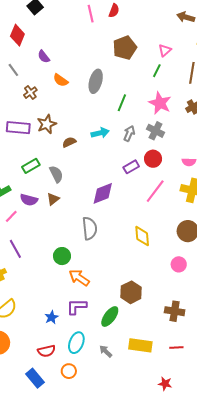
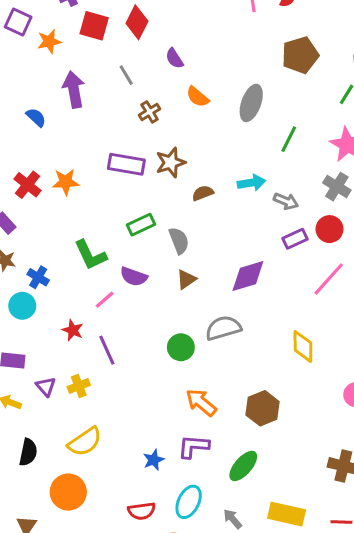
gray arrow: (129, 133) -> (286, 201), moved, turned 84
brown triangle: (53, 199) -> (186, 279), moved
gray semicircle: (90, 228) -> (223, 328), turned -105
green circle: (62, 256) -> (181, 347), moved
brown hexagon: (131, 292) -> (263, 408), moved

